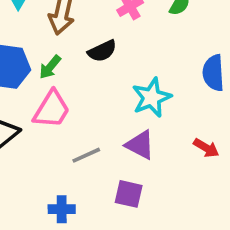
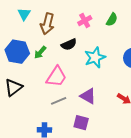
cyan star: (152, 98) -> (95, 57), moved
pink trapezoid: (52, 109) -> (56, 77), moved

